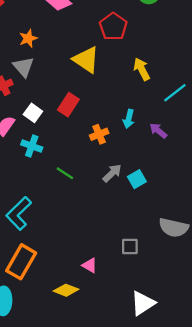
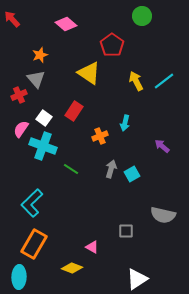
cyan line: (175, 93) -> (164, 81), moved
purple arrow: (158, 131) -> (162, 146), moved
cyan cross: (32, 146) -> (43, 146), size x1.5
gray arrow: (112, 173) -> (111, 169), turned -30

